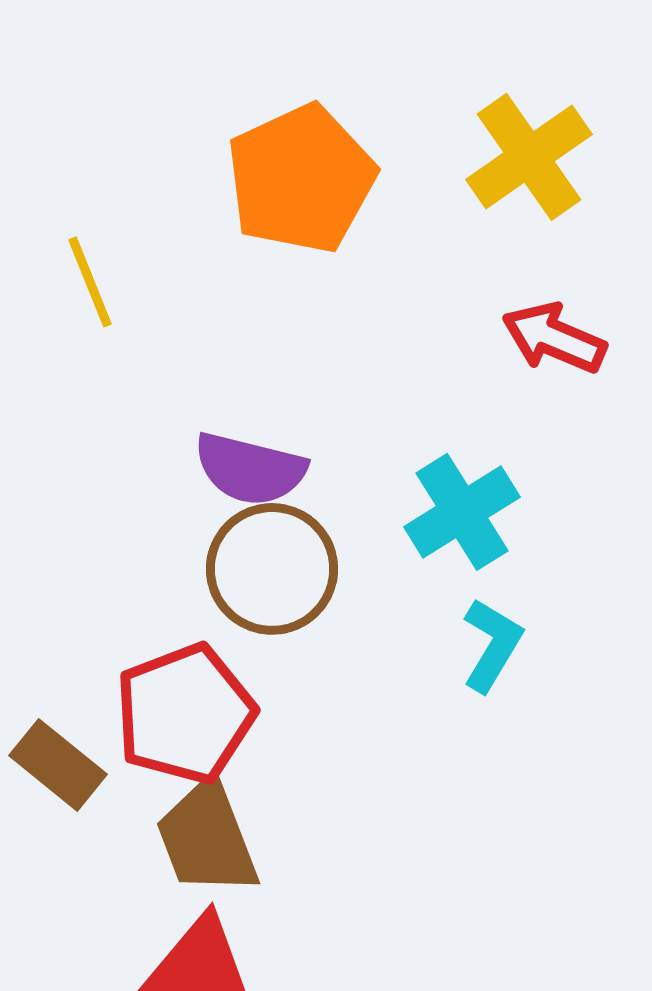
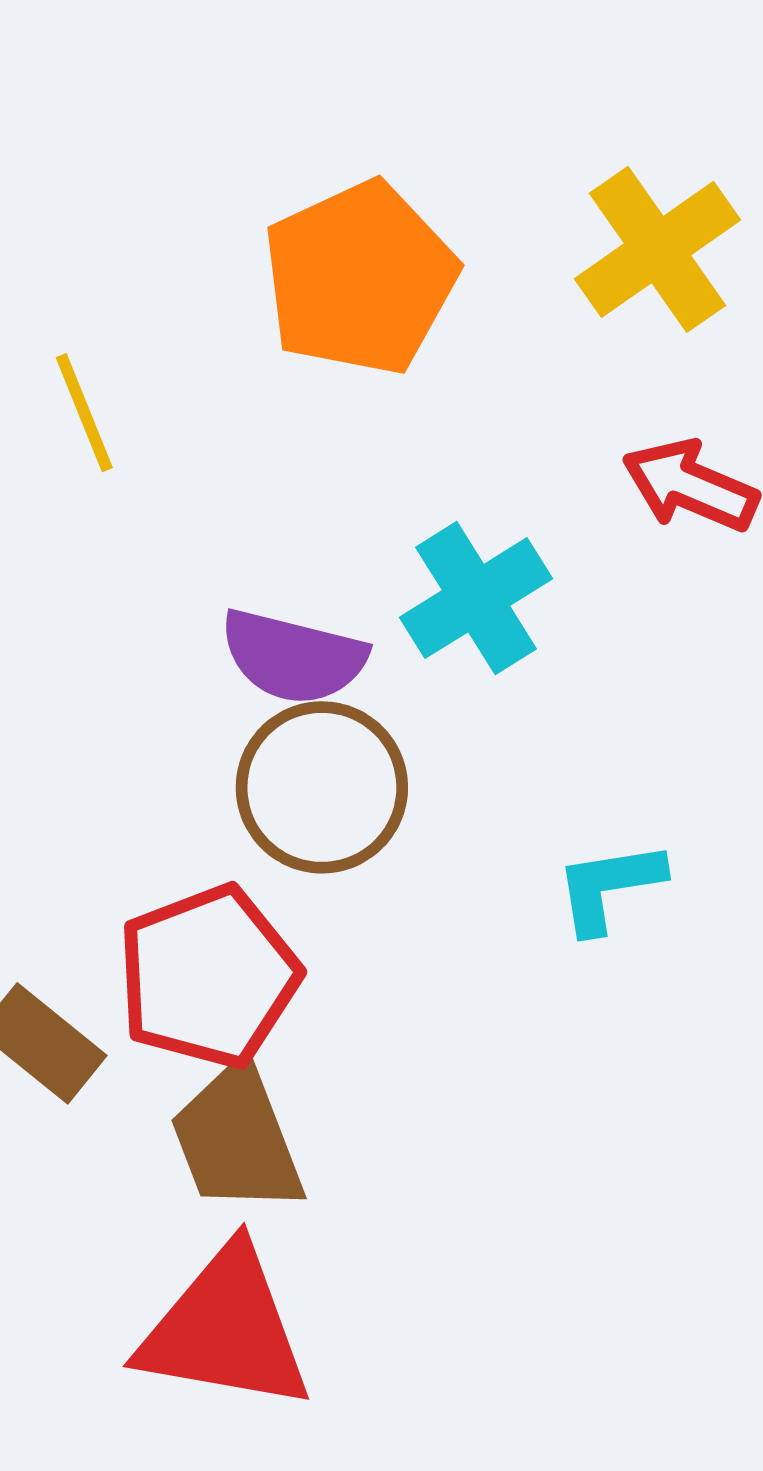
cyan cross: (462, 512) -> (476, 598), moved
cyan L-shape: (492, 645) -> (609, 887), turned -130

